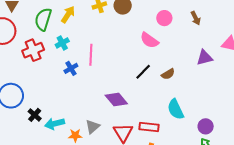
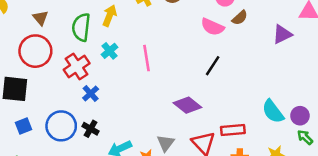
blue cross: (71, 68) -> (91, 93), moved
brown semicircle: (168, 74) -> (240, 18), moved
cyan semicircle: (176, 109) -> (273, 111), moved
black cross: (35, 115) -> (91, 129), moved

